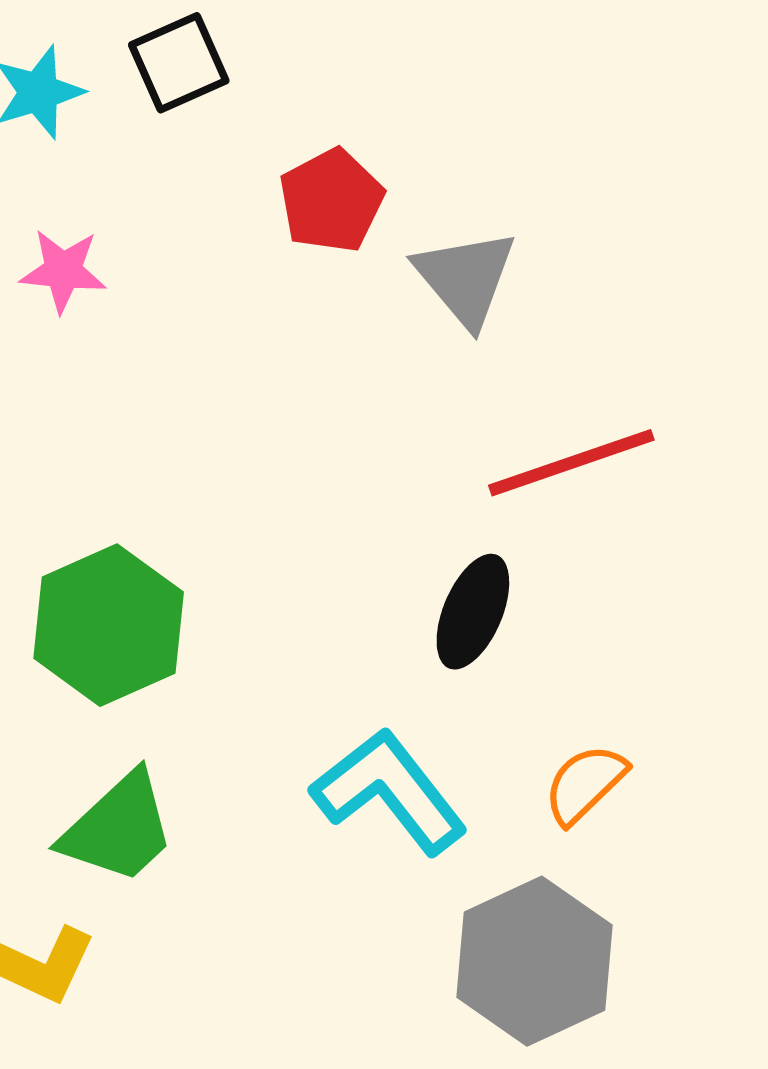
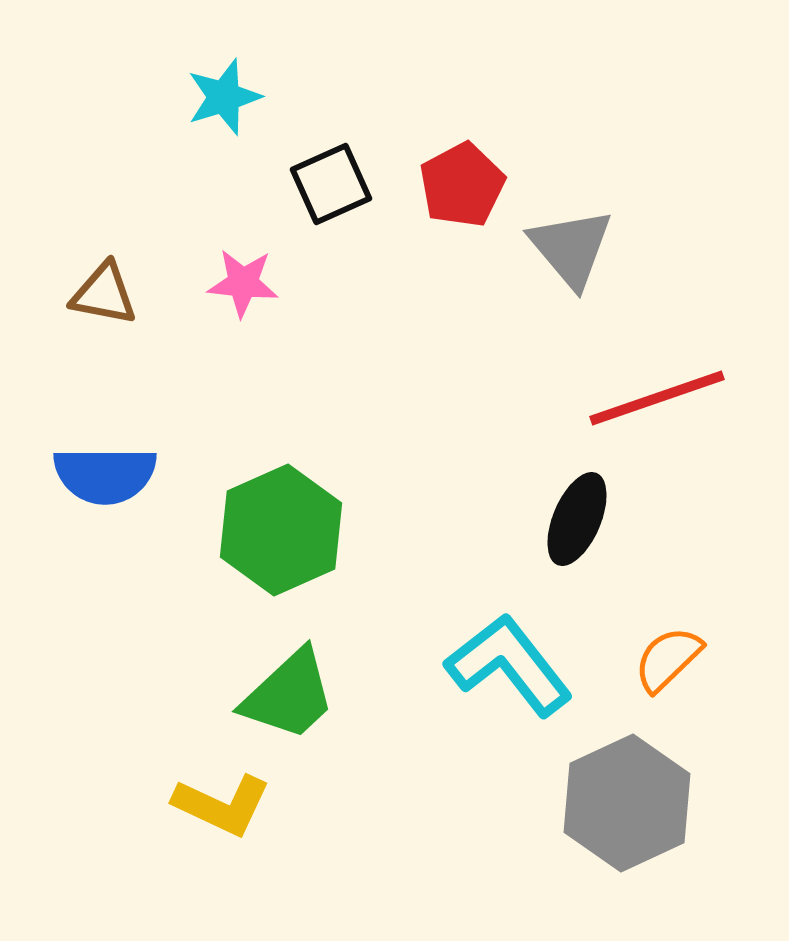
black square: (179, 63) -> (331, 184), moved
pink star: (63, 271) -> (243, 283), moved

